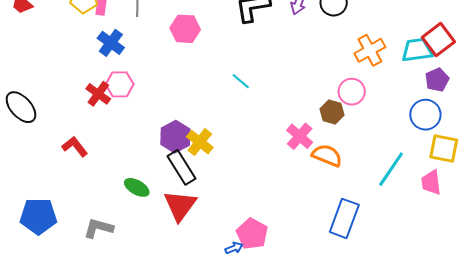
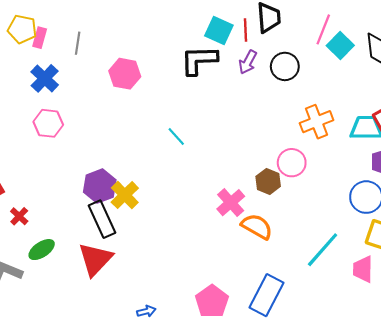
red cross: (98, 94) -> (19, 216), moved, size x0.7
green ellipse: (137, 187) -> (42, 250), moved, turned -70
pink pentagon: (252, 234) -> (212, 301), moved

